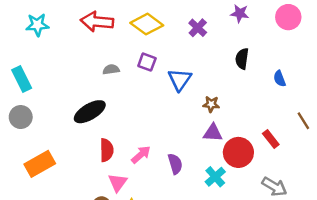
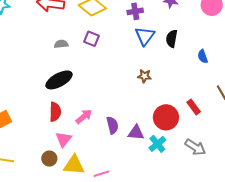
purple cross: (198, 28) -> (135, 11), turned 35
blue triangle: (180, 80) -> (145, 36), moved
black ellipse: (90, 112) -> (59, 80), moved
purple triangle: (213, 133) -> (136, 133), moved
cyan cross: (215, 177) -> (157, 144), moved

